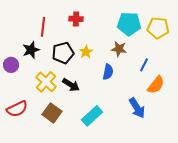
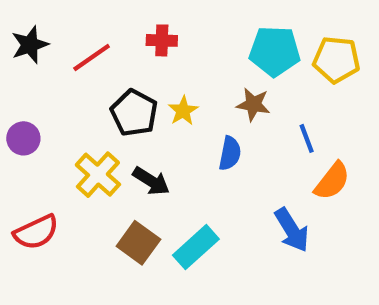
red line: (43, 27) -> (92, 58), turned 48
black star: (31, 50) -> (30, 45), moved
black pentagon: (63, 53) -> (134, 113), turned -30
blue line: (144, 65) -> (307, 138), turned -48
brown square: (52, 113) -> (138, 243), moved

